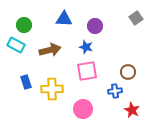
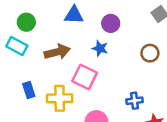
pink square: (87, 71) -> (85, 77), moved, turned 35
brown circle: (128, 72) -> (150, 53), moved

